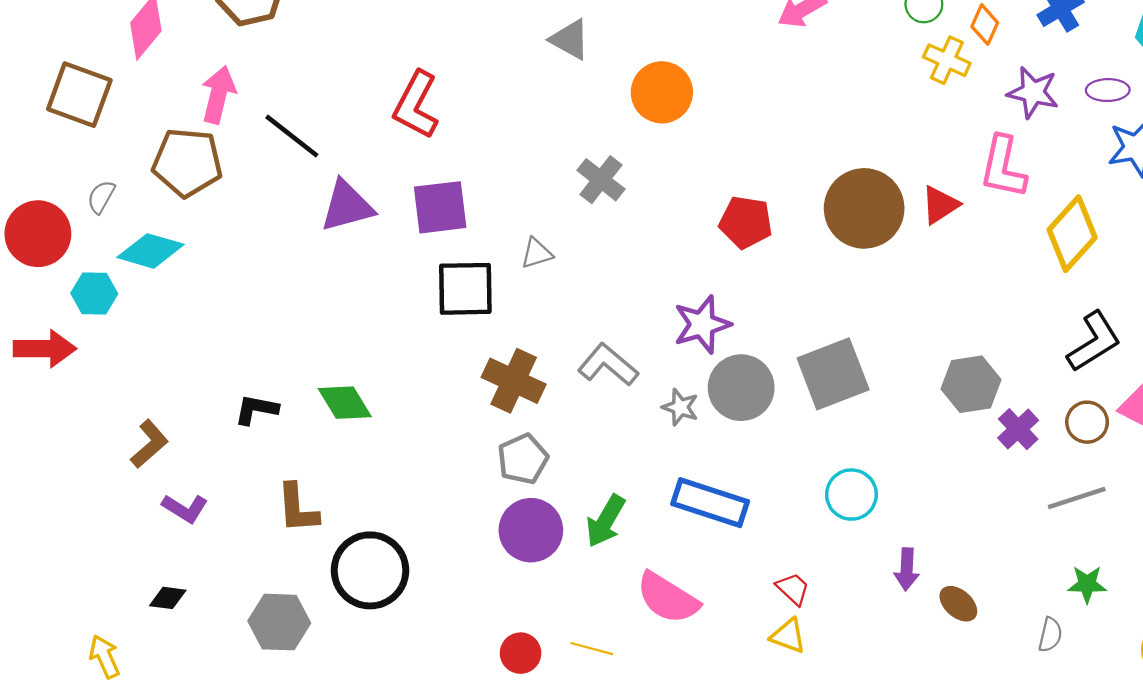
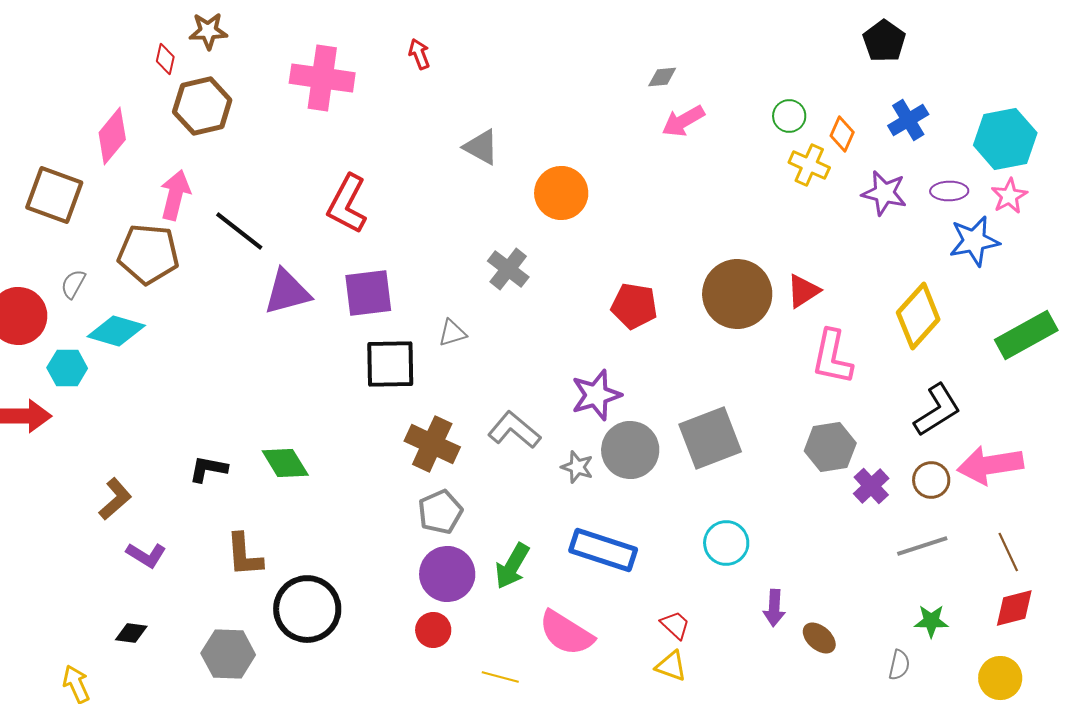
pink L-shape: (1003, 167) -> (832, 357), moved
red circle: (521, 653) -> (433, 630), moved

